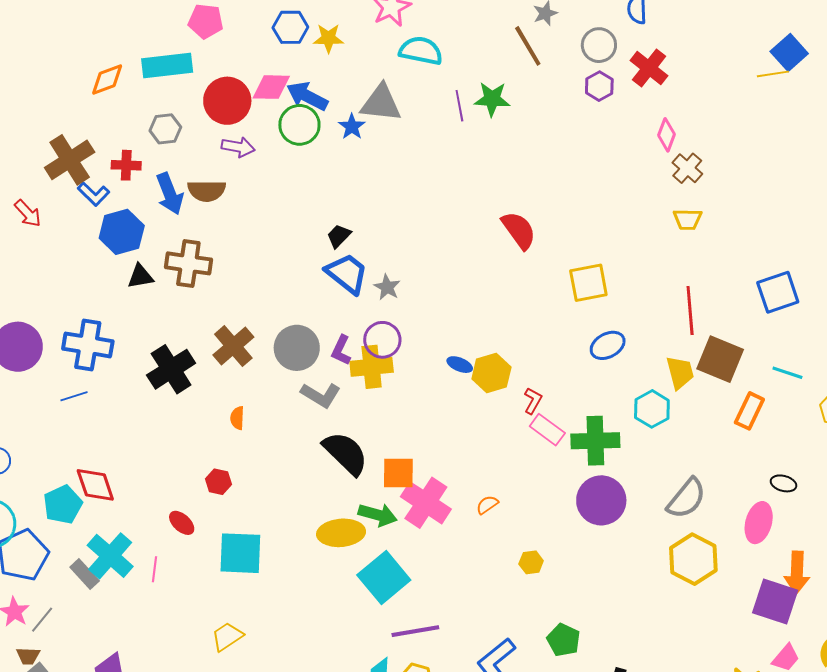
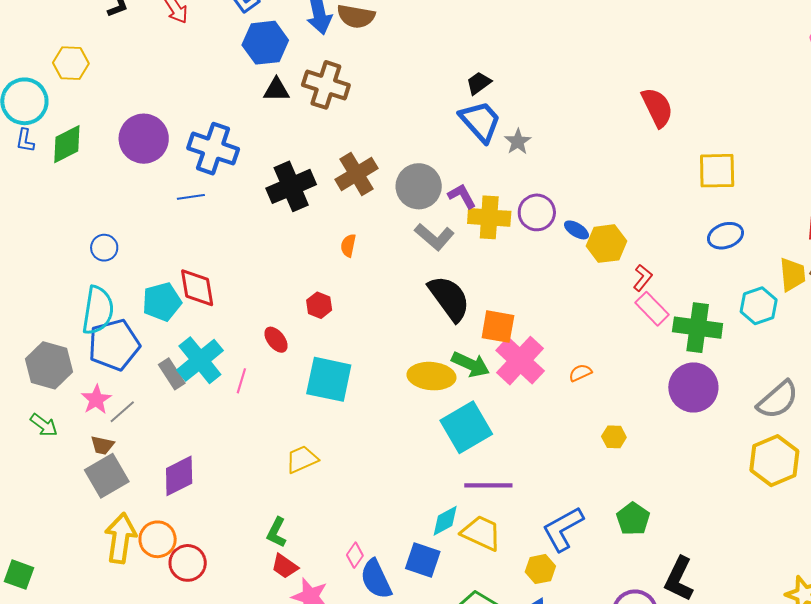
purple circle: (382, 340) -> (537, 212), moved
purple L-shape: (341, 350) -> (462, 196), turned 116

